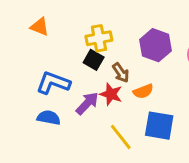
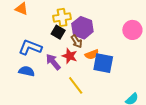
purple hexagon: (156, 45) -> (82, 28), moved
purple arrow: (87, 103) -> (53, 62), turned -84
blue square: (159, 126) -> (103, 63), moved

